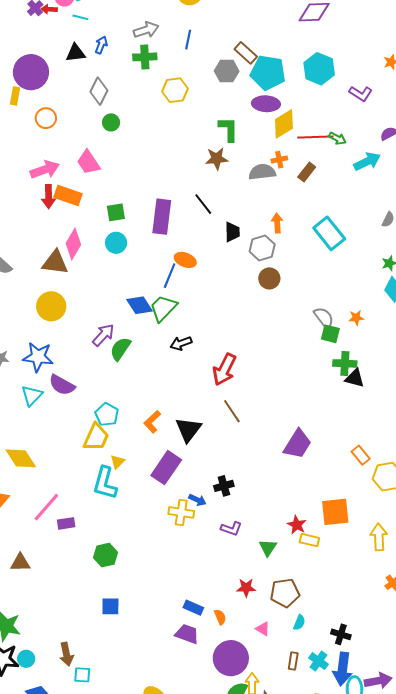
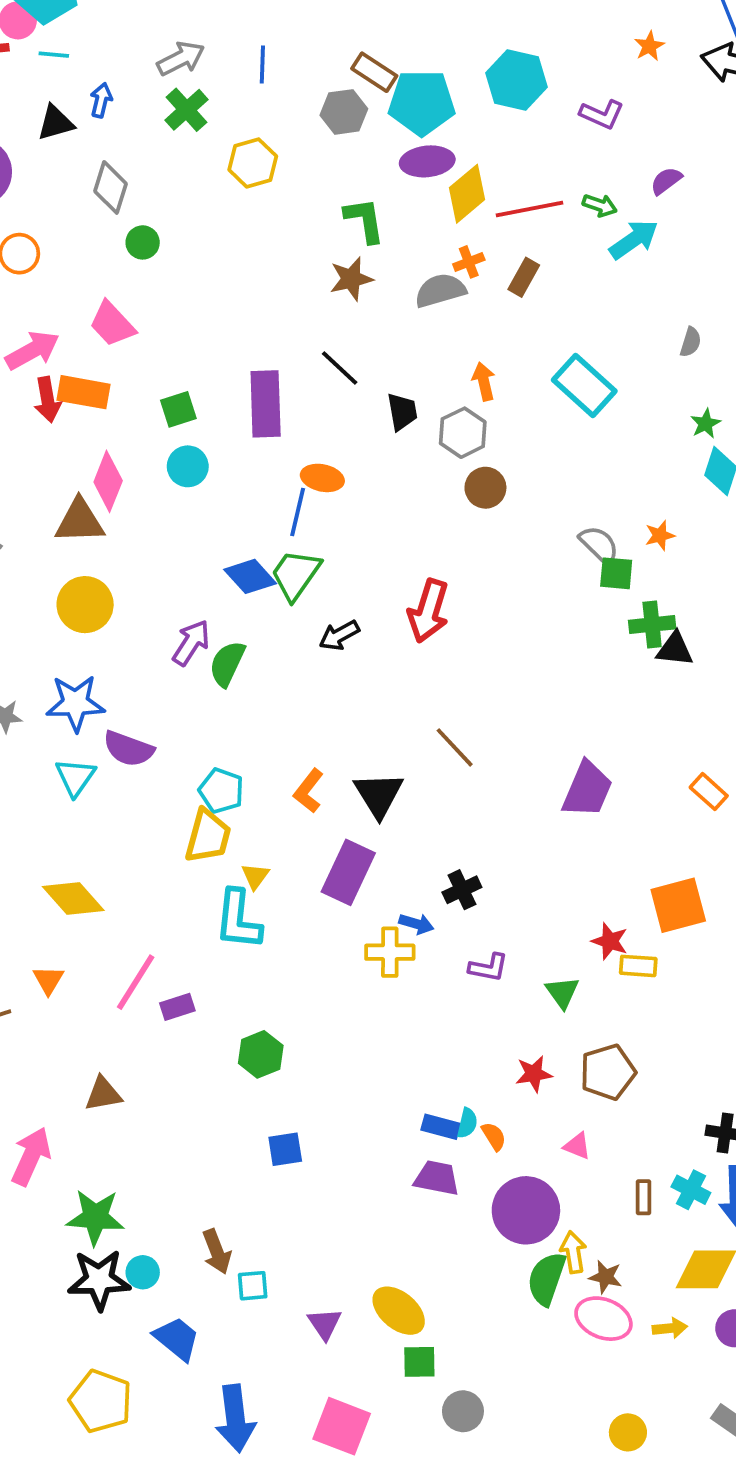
green cross: (145, 57) -> (186, 110), turned -30
green arrow: (337, 138) -> (600, 205), moved
red arrow: (224, 370) -> (428, 611), moved
cyan semicircle: (299, 623) -> (467, 1123), moved

